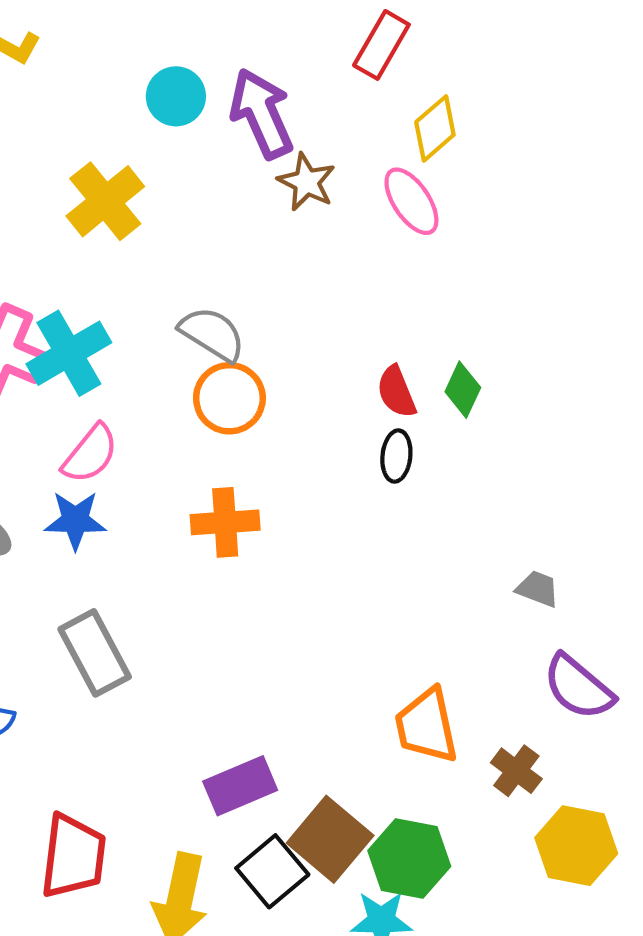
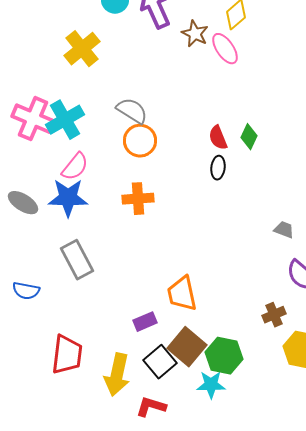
brown star: (307, 182) -> (195, 34), moved
blue star: (75, 520) -> (68, 198), size x1.4
orange trapezoid: (426, 726) -> (182, 294), moved
brown cross: (516, 771) -> (274, 315), turned 30
purple rectangle: (240, 786) -> (145, 322), size x0.7

